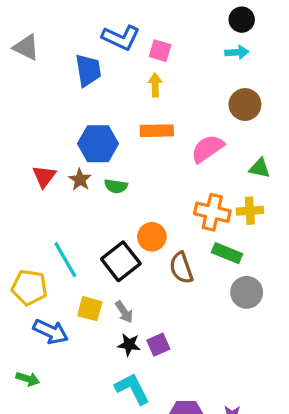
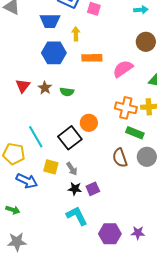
blue trapezoid: (88, 70) -> (50, 21), turned 100
yellow arrow: (155, 85) -> (76, 34), moved
blue hexagon: (98, 144) -> (54, 53), moved
brown semicircle: (181, 268) -> (120, 158), moved

